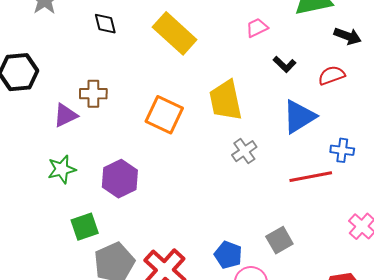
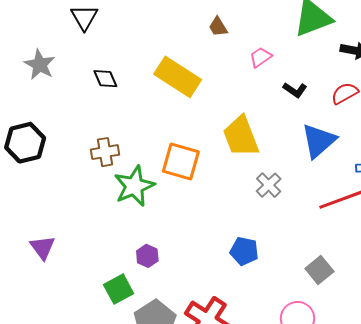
purple triangle: (65, 115) -> (43, 247), moved, turned -32
green star: (62, 169) -> (134, 186), moved, size x1.4
purple hexagon: (120, 179) -> (147, 256), moved, size x0.6
blue pentagon: (228, 255) -> (244, 251), moved

